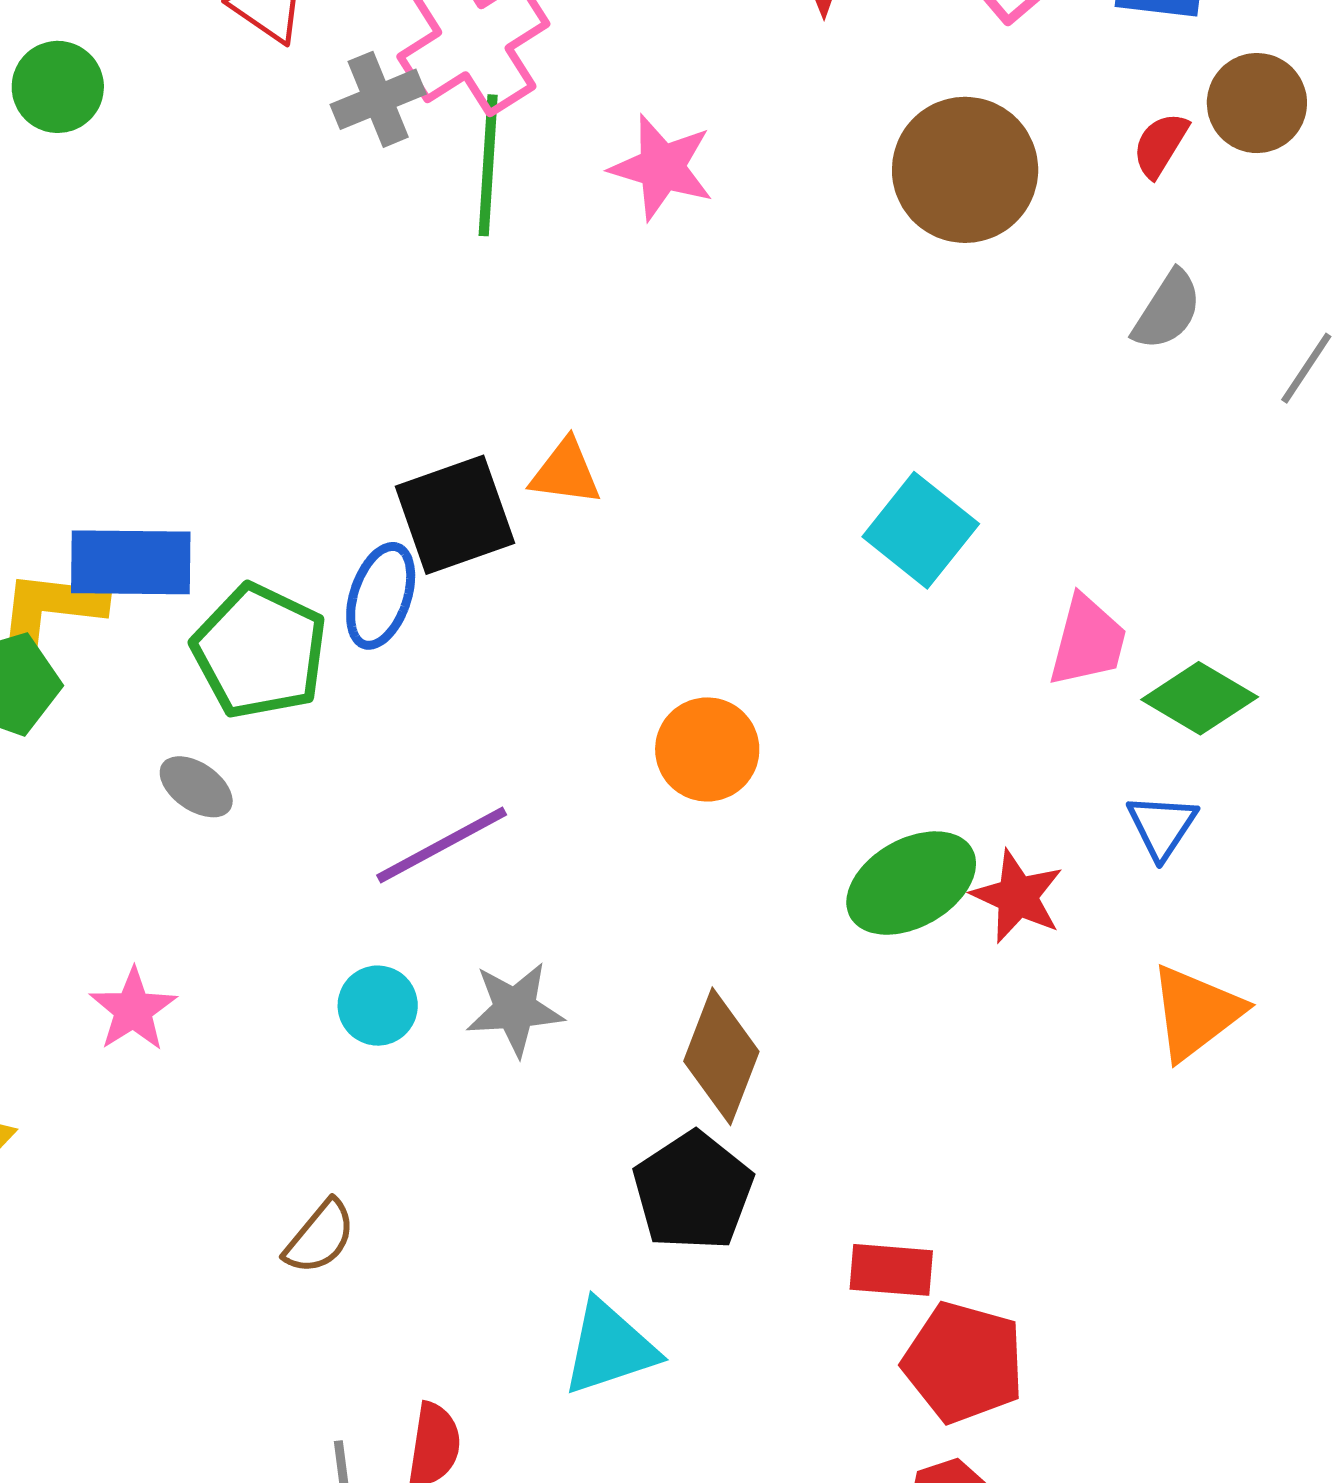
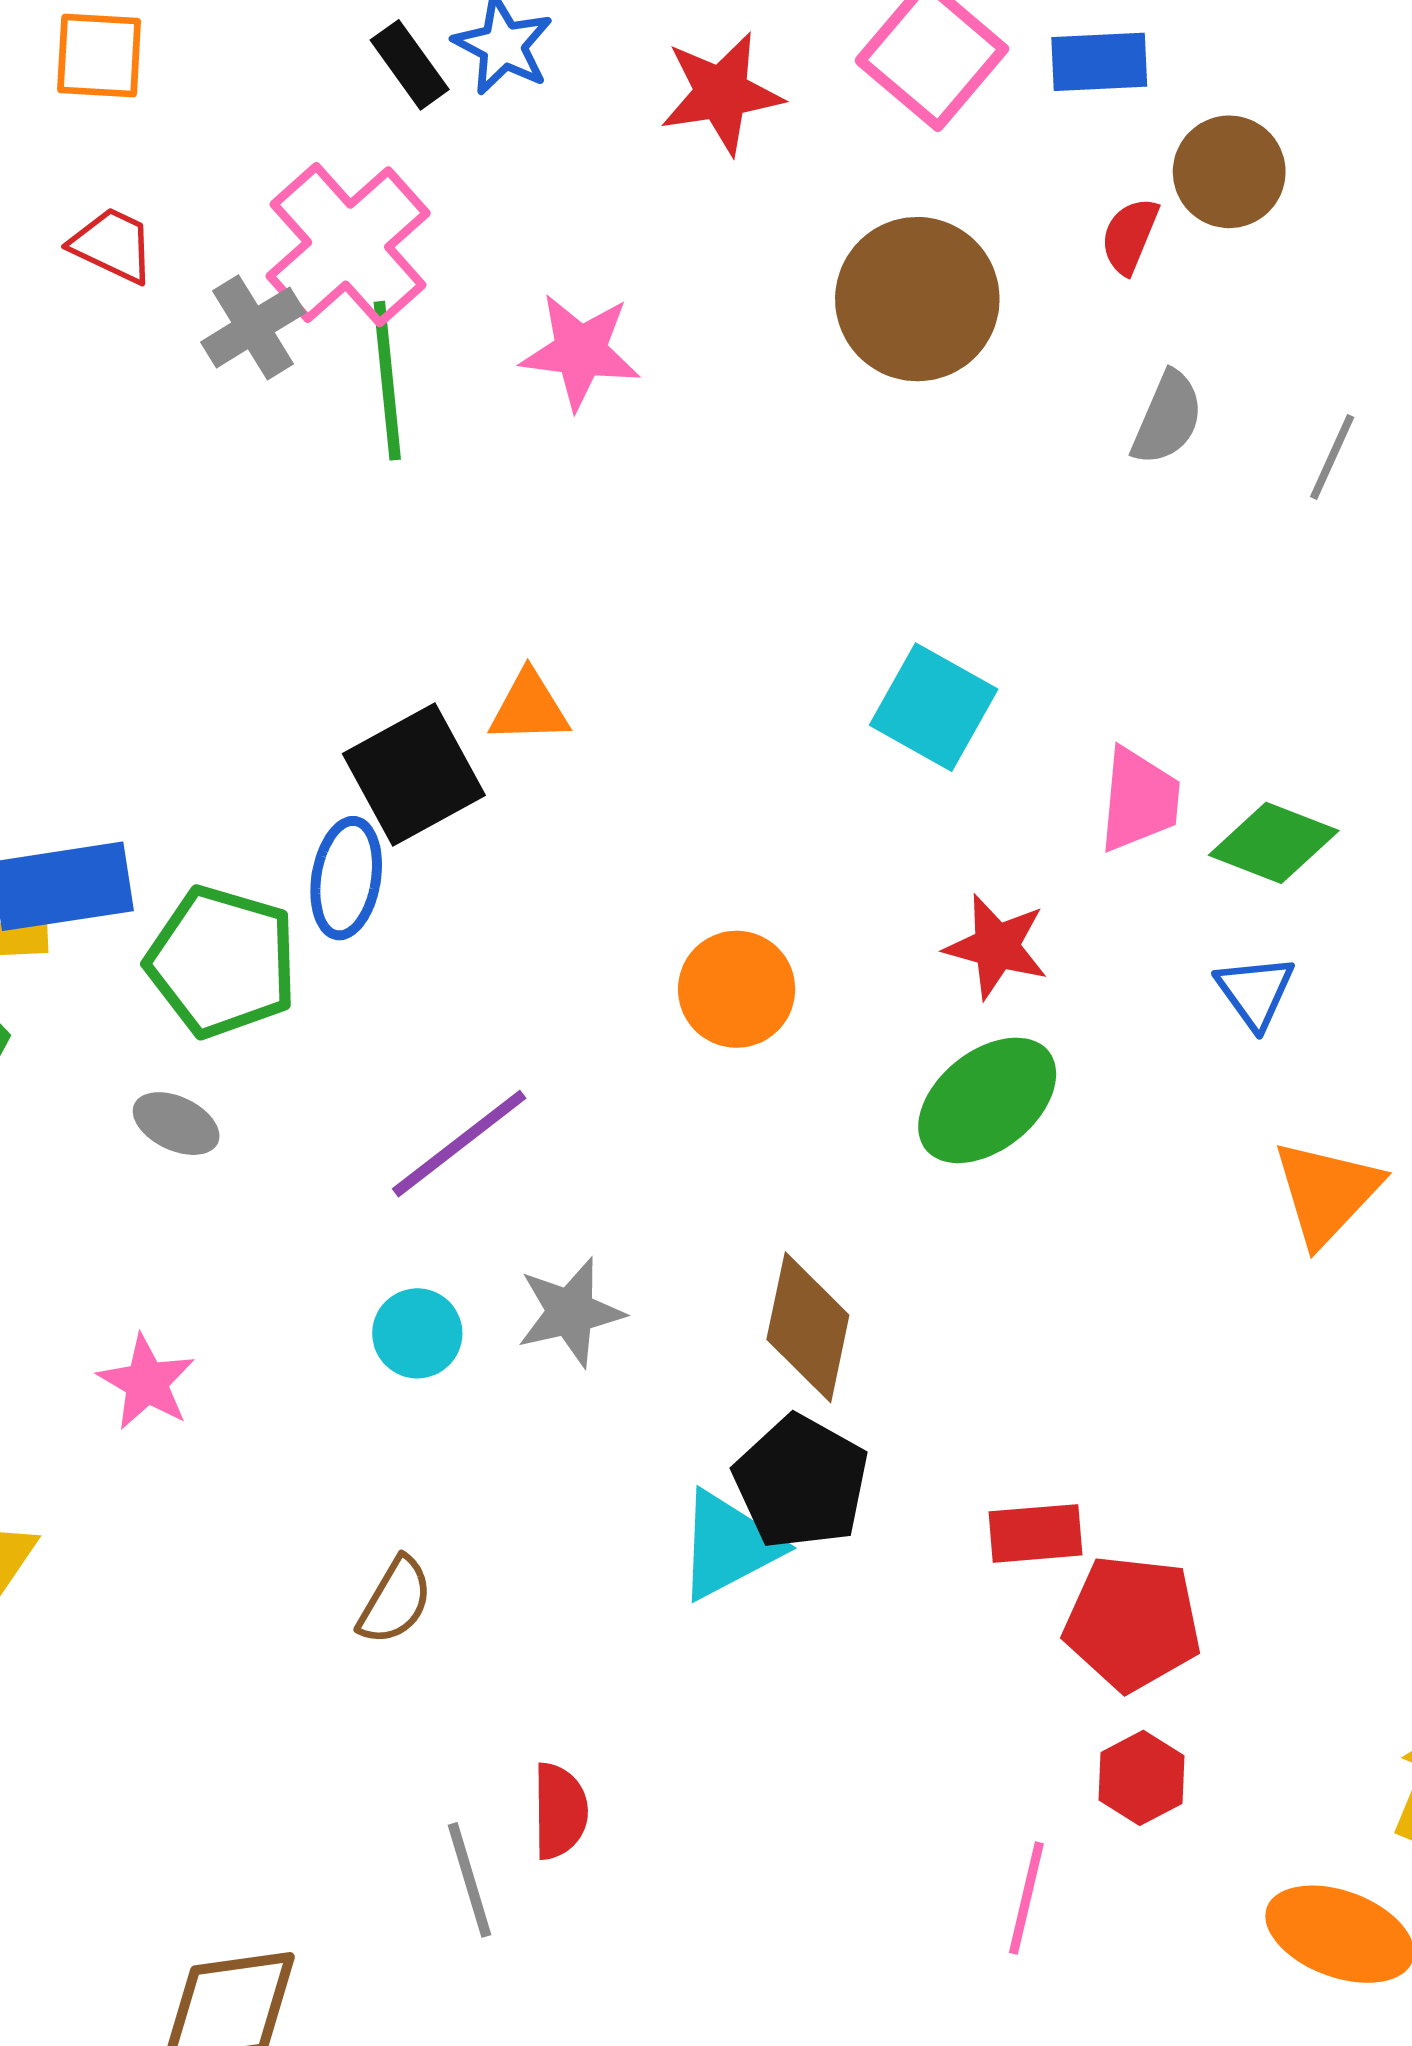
red star: (1017, 896) -> (996, 947), moved
cyan triangle: (609, 1348) -> (729, 1545), moved

